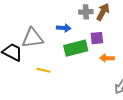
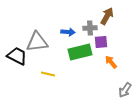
gray cross: (86, 12) -> (90, 28), moved
orange arrow: (107, 58) -> (111, 62), turned 48

